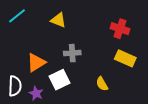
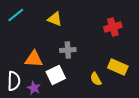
red cross: (120, 29) -> (113, 27), turned -36
yellow rectangle: (125, 58) -> (118, 67), moved
orange triangle: (36, 63) -> (34, 59), turned 36

